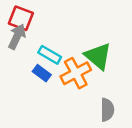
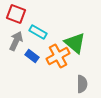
gray arrow: (17, 37) -> (16, 41), moved
cyan rectangle: (50, 55) -> (38, 32), moved

